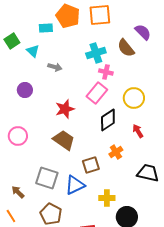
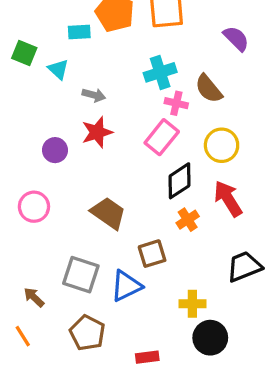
green square: (12, 41) -> (24, 53), turned -35
brown semicircle: (126, 48) -> (209, 89), moved
purple circle: (25, 90) -> (55, 150), moved
red star: (65, 109) -> (97, 132), moved
red arrow: (138, 131) -> (228, 199), size x1.6
orange cross: (116, 152) -> (188, 220), moved
black trapezoid: (148, 173) -> (244, 267), turned -35
yellow cross: (107, 198) -> (192, 304), moved

